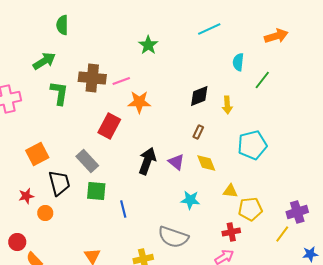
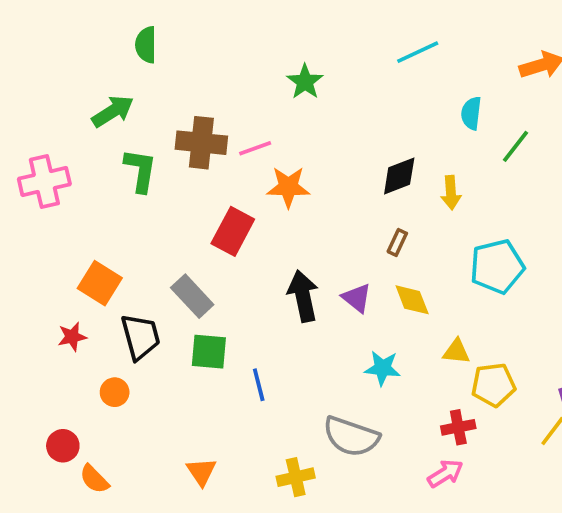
orange square: (37, 154) -> (100, 283), turned -30
black arrow: (147, 161) -> (303, 296), turned -32
red star: (26, 196) -> (72, 337), moved

